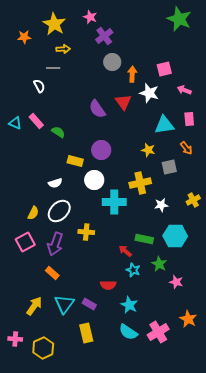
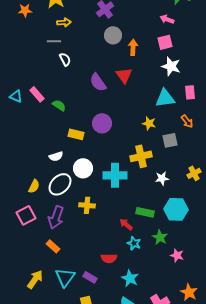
white semicircle: (39, 86) -> (65, 59), moved
pink arrow: (184, 90) -> (167, 19), moved
white star: (149, 93) -> (171, 66), moved
white circle: (94, 180) -> (83, 168), moved

